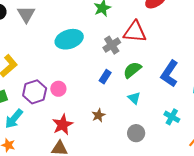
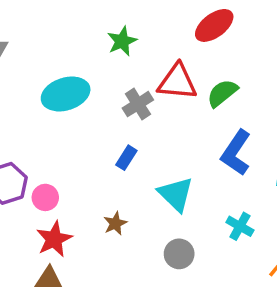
green semicircle: (132, 70) -> (222, 93), moved
pink circle: (58, 89) -> (45, 197), moved
cyan triangle: (134, 98) -> (176, 194), size x1.6

